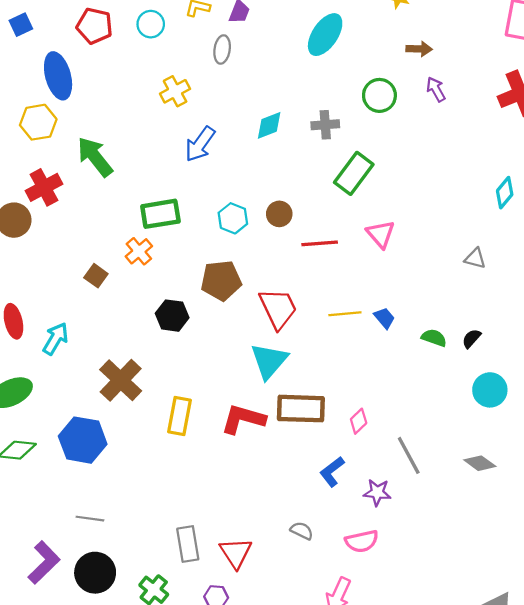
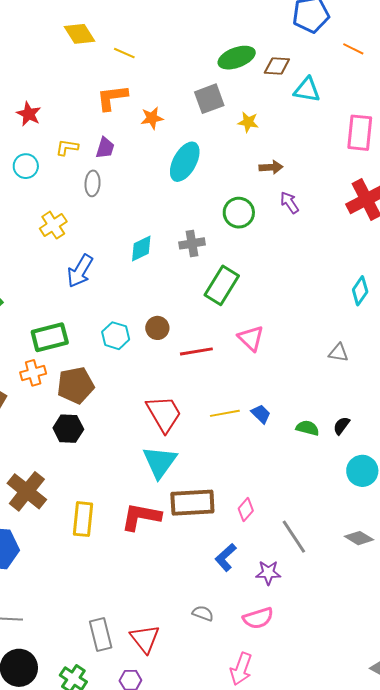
orange cross: (139, 251) -> (33, 373), turned 30
brown pentagon: (221, 280) -> (76, 385), moved

